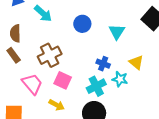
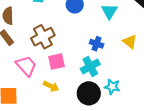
cyan star: (120, 79) -> (112, 87), moved
pink square: (63, 80) -> (56, 62), turned -36

